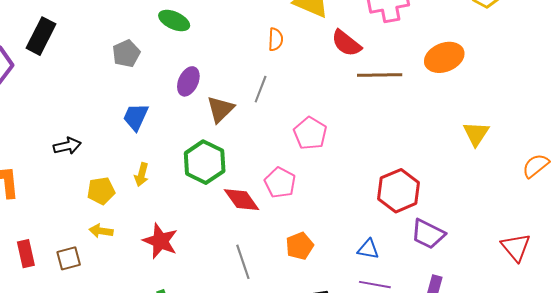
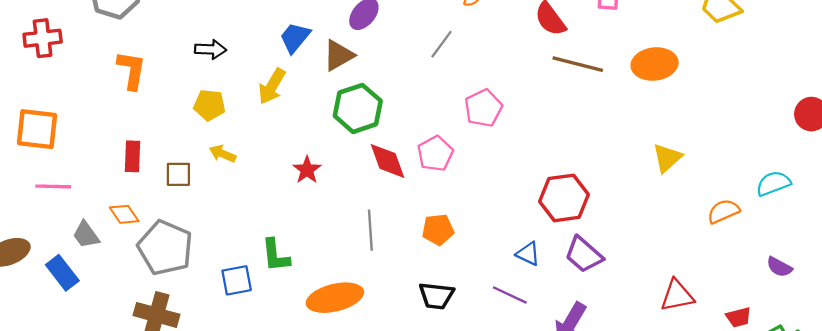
brown triangle: (220, 109) -> (339, 55), moved
yellow arrow: (142, 175) -> (272, 86), moved, size x1.4
yellow pentagon: (101, 191) -> (209, 105), moved
red star: (160, 241) -> (307, 170), moved, size x0.7
red triangle: (516, 247) -> (677, 296), turned 44
blue triangle: (368, 249) -> (528, 254), moved

